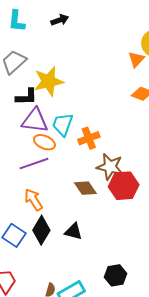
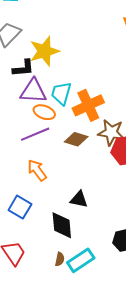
orange cross: (89, 138) -> (88, 105), size x1.4
brown diamond: (85, 188) -> (76, 139), moved, turned -35
black diamond: (41, 230) -> (62, 225), moved, turned -32

